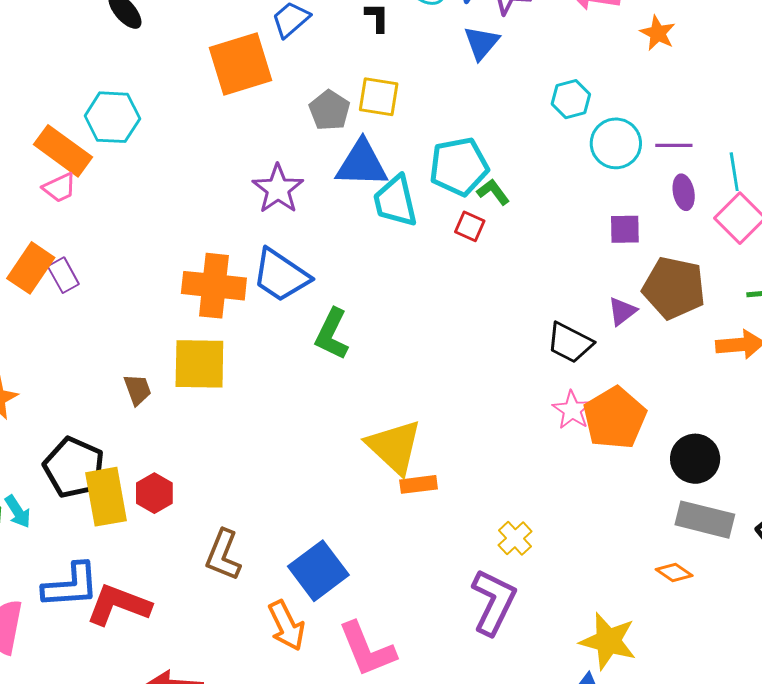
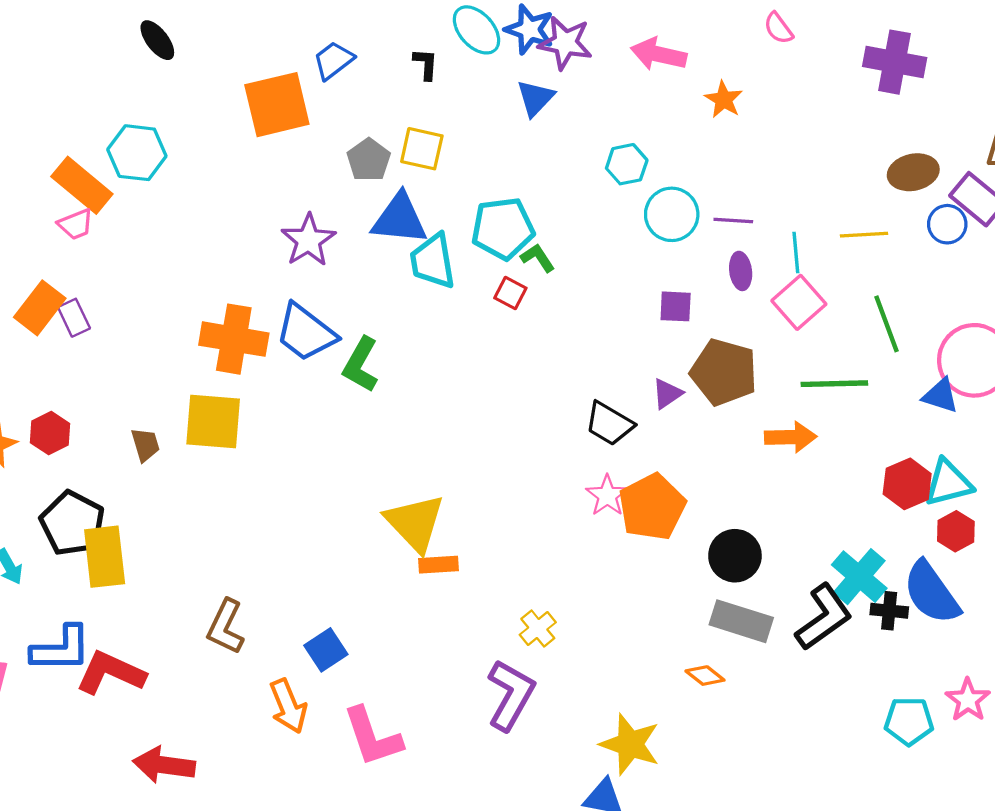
green L-shape: (332, 334) -> (361, 365), moved
red hexagon: (154, 493) -> (50, 433), moved
blue square: (318, 571) -> (326, 650), size x0.7

